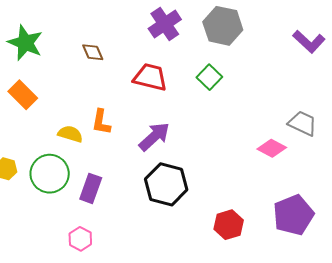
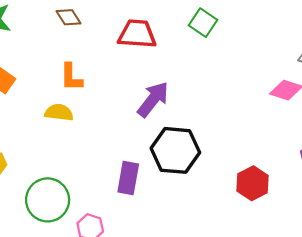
orange L-shape: (101, 122) -> (71, 77), moved
green circle: (50, 174) -> (48, 200), moved
purple rectangle: (91, 188) -> (128, 178), moved

